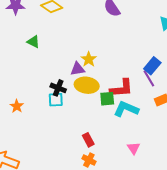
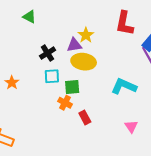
black cross: (58, 88) -> (48, 53), moved, turned 35
red L-shape: (122, 88) -> (124, 23), moved, turned 105
green square: (107, 99) -> (72, 87), moved
orange cross: (89, 160) -> (65, 103), moved

